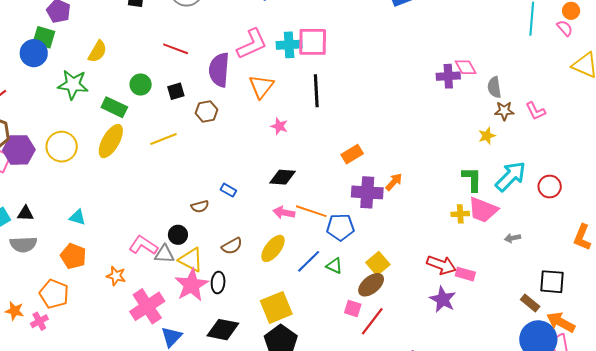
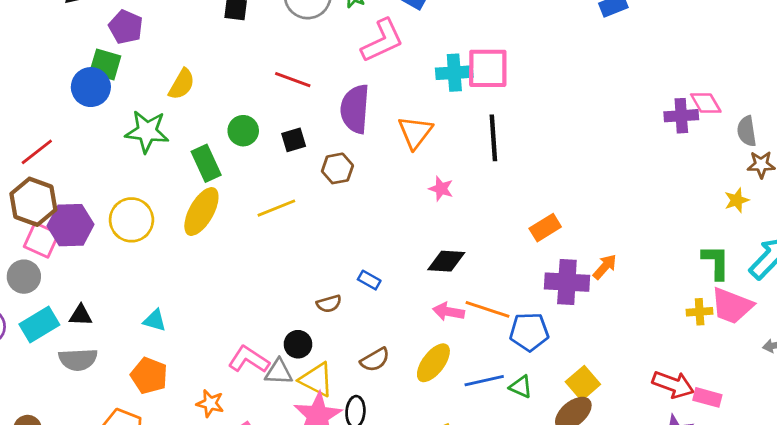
pink L-shape: (252, 44) -> (382, 41), moved
green rectangle: (114, 107) -> (206, 163), turned 40
blue line: (309, 261) -> (484, 381), turned 32

